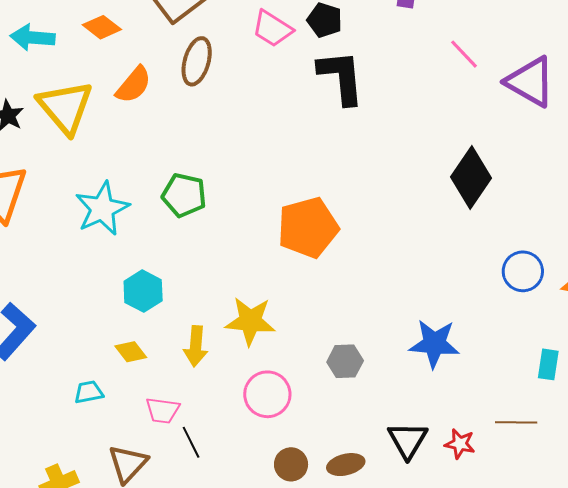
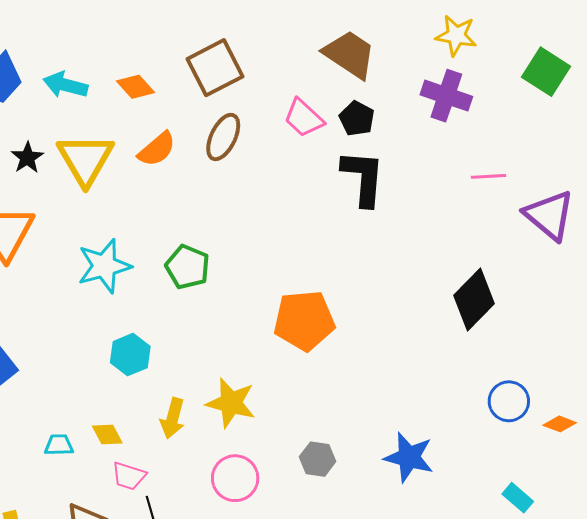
pink line: (464, 54) -> (489, 176), turned -60
yellow diamond: (131, 352) -> (107, 434), moved
cyan rectangle: (548, 364) -> (518, 498), turned -68

